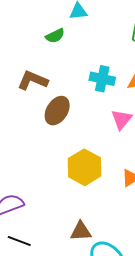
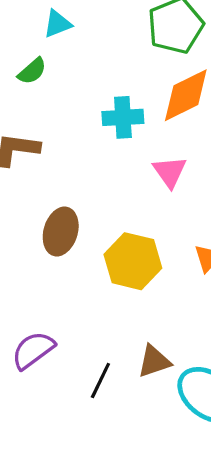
brown ellipse: (57, 111) -> (61, 231), moved
black line: (19, 241) -> (100, 381), moved, turned -70

